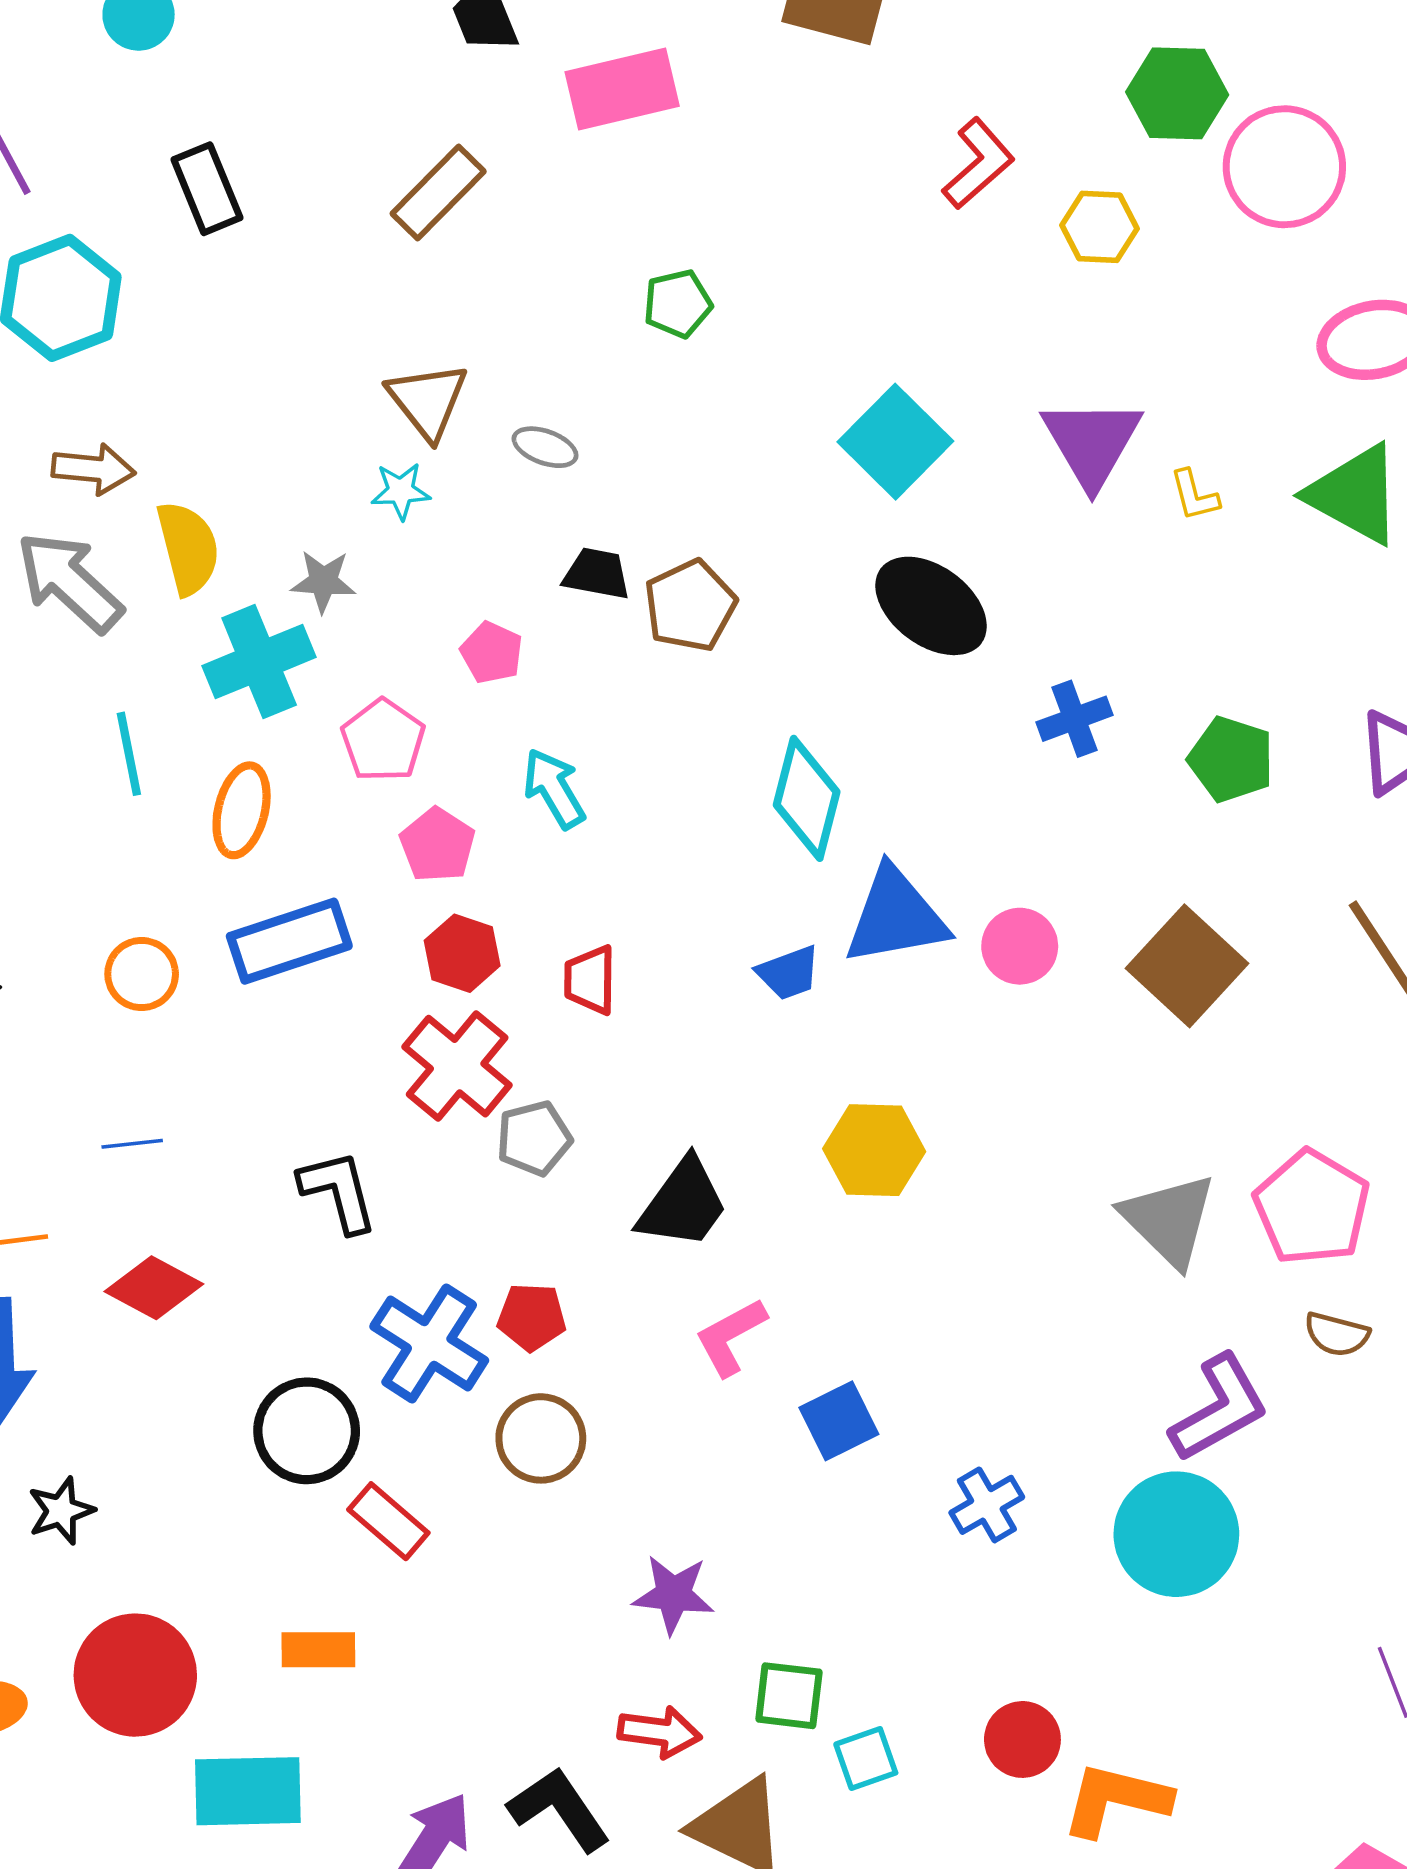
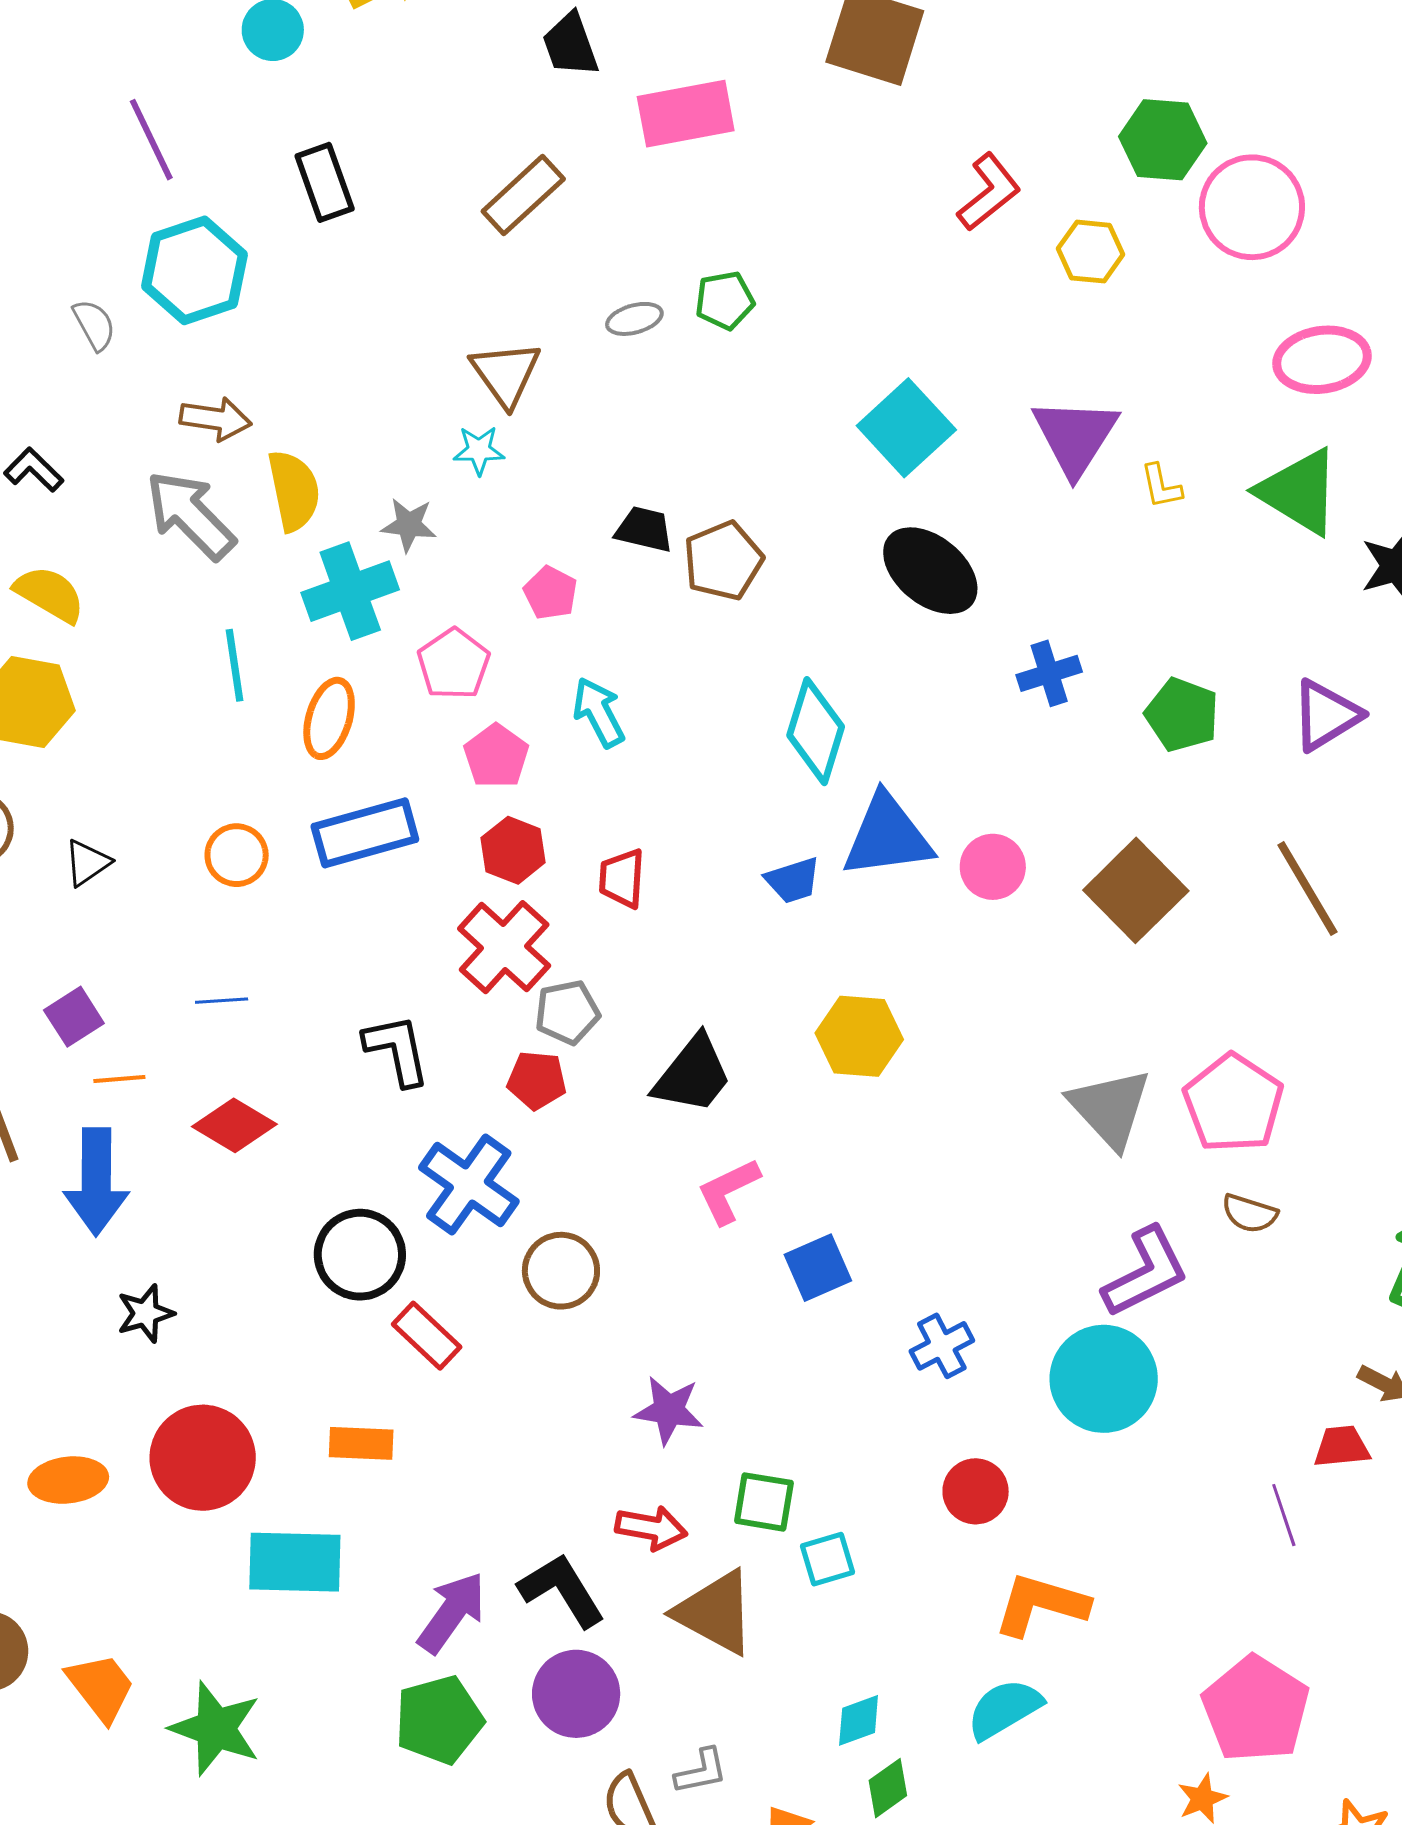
gray ellipse: (545, 447) -> (634, 319), moved, turned -38
red pentagon: (532, 1317) -> (537, 1080), moved
red circle: (1022, 1739) -> (976, 1491), moved

